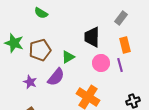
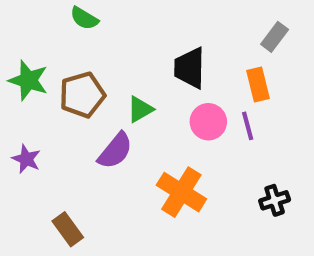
gray rectangle: (121, 18) -> (275, 37), moved
purple star: (30, 82) -> (26, 159), moved

